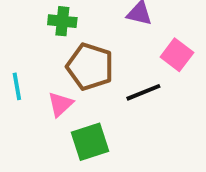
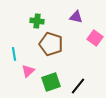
black line: (143, 92) -> (78, 86), moved, turned -30
pink triangle: (60, 104) -> (28, 71), moved

